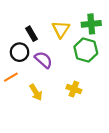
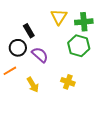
yellow triangle: (61, 29) -> (59, 17), moved

